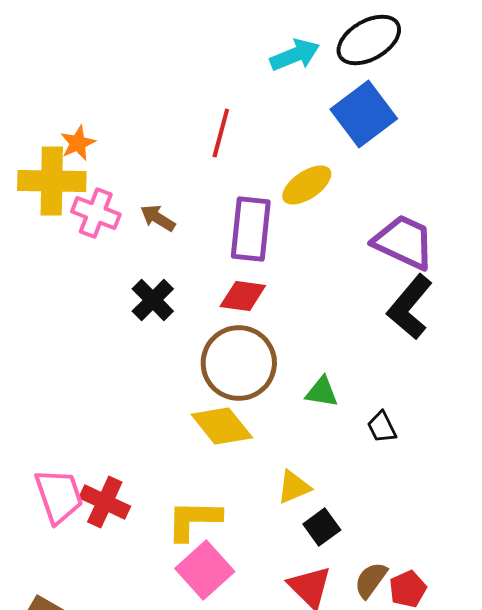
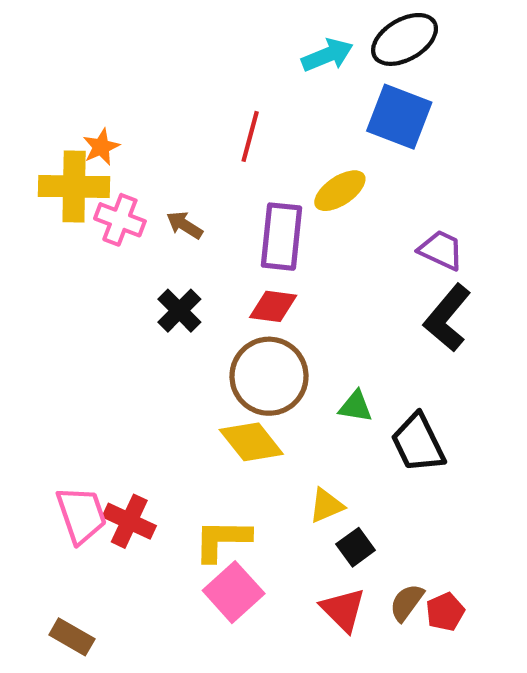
blue square: (364, 114) -> (399, 117), turned -32
purple trapezoid: (404, 242) -> (441, 250), size x0.7
black trapezoid: (382, 427) -> (418, 443), size x1.8

